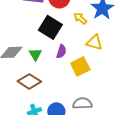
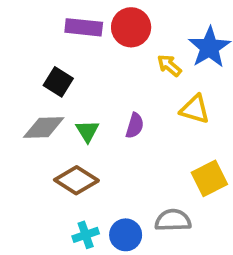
black square: (50, 27) -> (58, 82), moved, size x0.7
yellow square: (80, 66) -> (209, 178), moved

